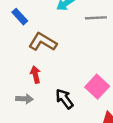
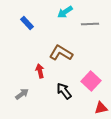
brown L-shape: (43, 42) -> (61, 53), moved
gray arrow: (25, 99) -> (22, 94), moved, turned -40

